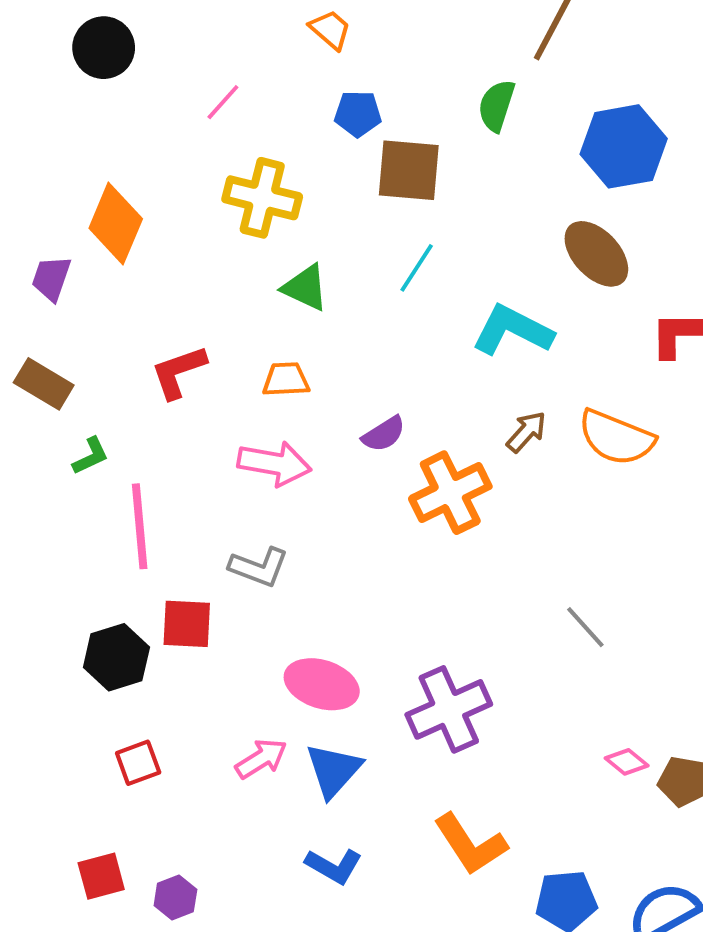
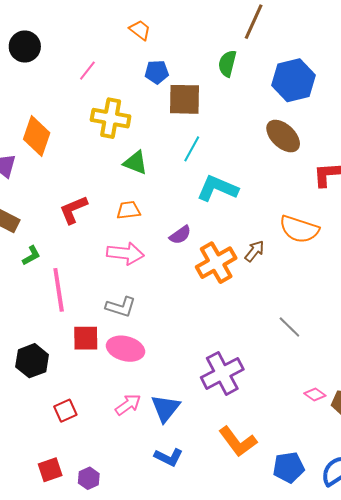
cyan L-shape: (513, 330) -> (217, 188), moved
brown arrow: (526, 432) -> (254, 251), moved
black hexagon: (116, 657) -> (32, 361), moved
pink ellipse: (322, 684) -> (125, 349), moved

